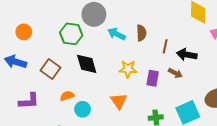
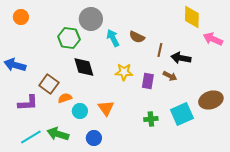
orange circle: (24, 32) -> (21, 17), moved
brown semicircle: (141, 33) -> (137, 37), turned 119
cyan arrow: (117, 34) -> (113, 38), turned 36
brown square: (51, 69) -> (49, 84), moved
orange triangle: (119, 101) -> (106, 108), moved

